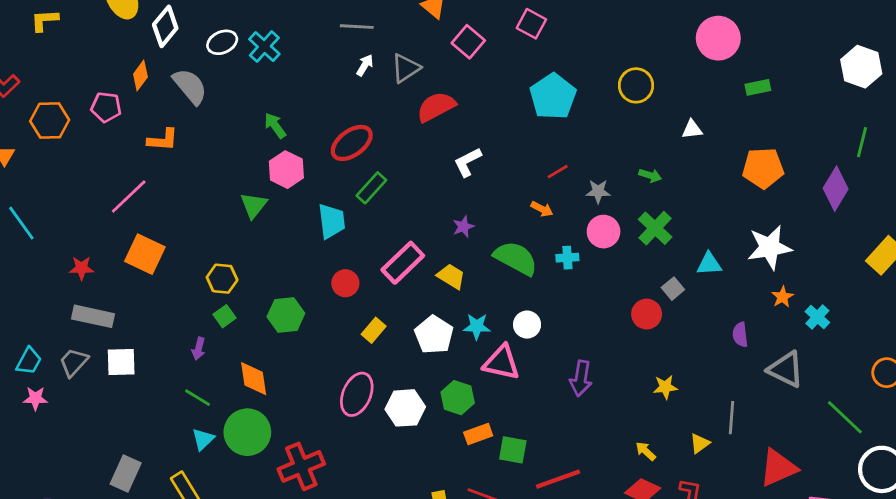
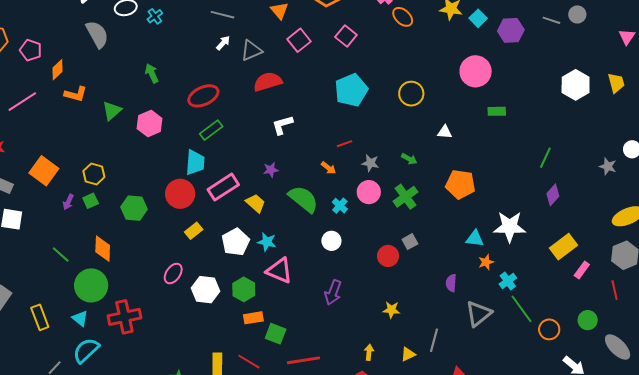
cyan cross: (264, 47) -> (155, 16), size x0.7
white hexagon: (861, 67) -> (576, 85), moved
orange diamond: (140, 76) -> (58, 70), moved
pink pentagon: (106, 107) -> (31, 50), moved
orange L-shape: (163, 140) -> (76, 94), moved
green line: (862, 142) -> (545, 158), moved
orange pentagon: (763, 168) -> (460, 184), moved
pink hexagon: (286, 170) -> (150, 123), moved
purple diamond: (836, 189) -> (553, 195), moved, size x0.7
pink line: (129, 197) -> (22, 102), moved
green triangle: (254, 205) -> (112, 111), moved
cyan trapezoid: (332, 221) -> (195, 162), moved
white star: (770, 247) -> (510, 227), moved
orange square: (145, 254) -> (44, 171), moved
cyan cross: (567, 258) -> (340, 206), turned 35
cyan triangle: (709, 264) -> (475, 239), moved
red circle: (345, 283) -> (180, 194), size x1.5
white circle: (527, 325) -> (331, 241), moved
purple arrow: (199, 349) -> (68, 202), moved
gray triangle: (786, 369) -> (479, 314), turned 44
pink ellipse: (357, 394) -> (173, 274), size x0.7
green line: (845, 417) -> (522, 309), moved
cyan triangle: (203, 439) -> (80, 318), moved, turned -48
yellow arrow: (646, 451) -> (369, 352), turned 42

